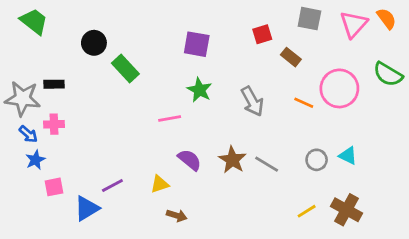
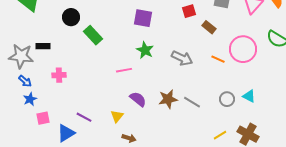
gray arrow: (252, 101) -> (182, 58), turned -35
pink cross: (54, 124) -> (59, 75), moved
brown star: (232, 160) -> (168, 99), turned 30
yellow triangle: (160, 184) -> (117, 116), turned -32
purple line: (112, 186) -> (84, 117), turned 56

